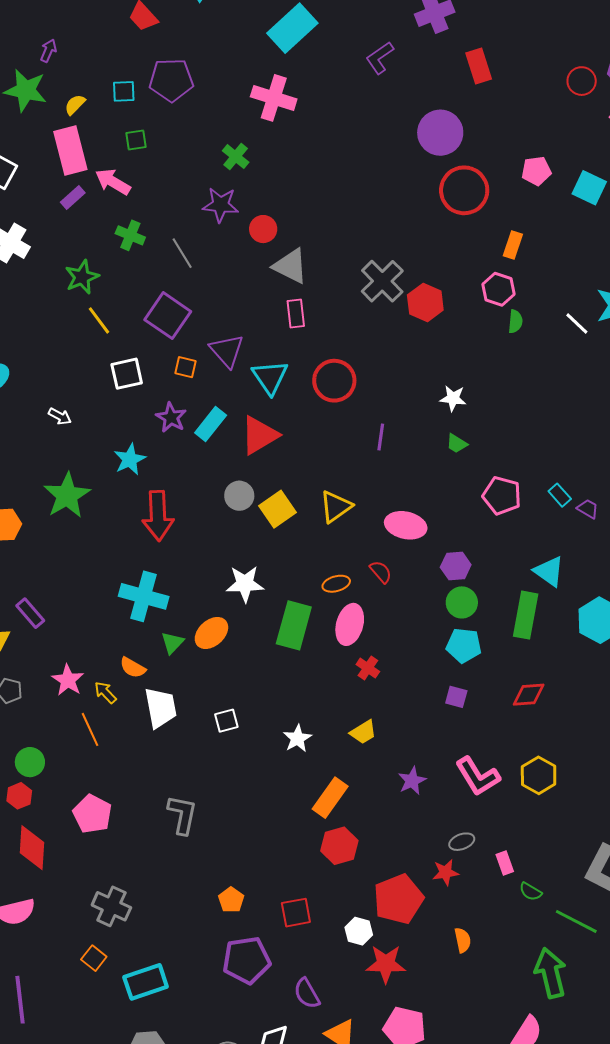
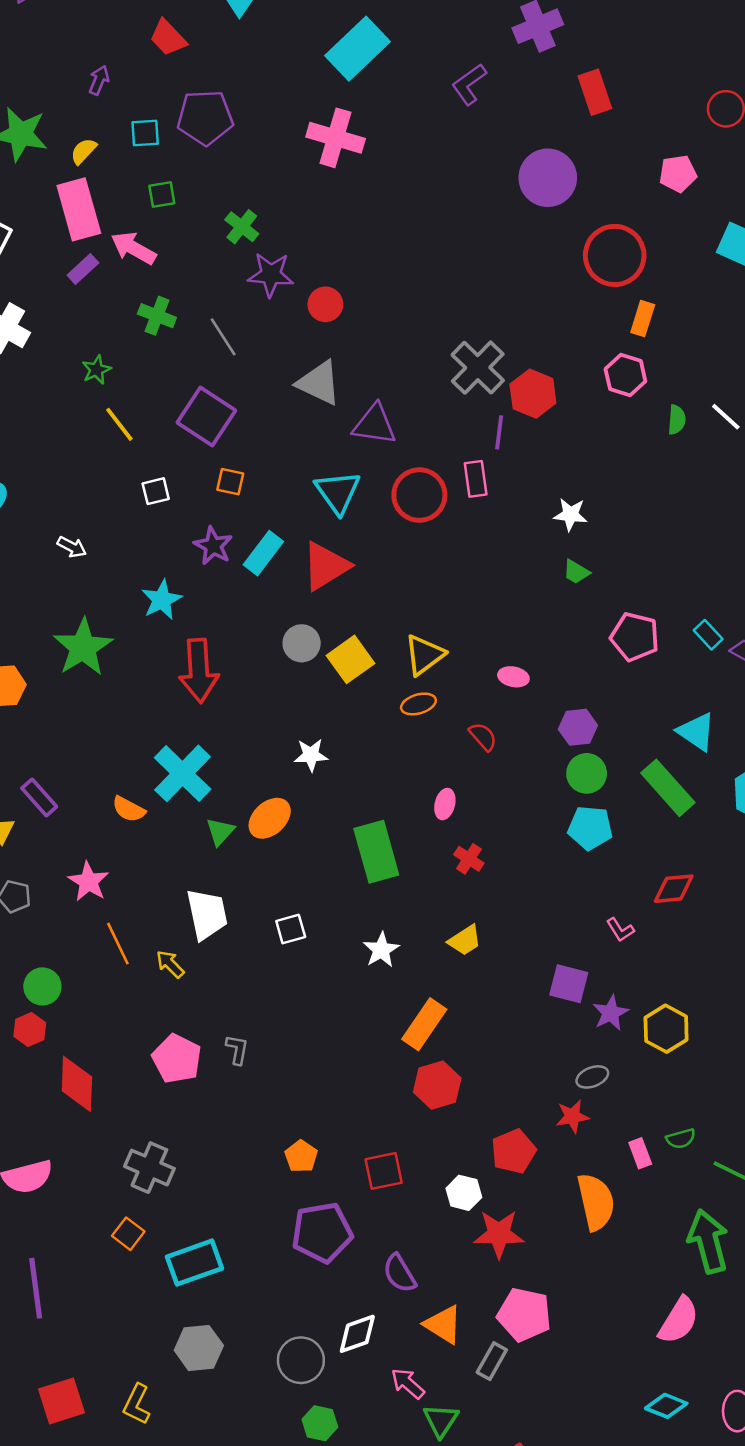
purple arrow: (48, 51) -> (99, 80), moved
green cross: (236, 157) -> (242, 227), moved
pink pentagon: (536, 171) -> (678, 174), moved
red circle: (464, 190) -> (615, 255), moved
gray triangle: (290, 266) -> (319, 383), moved
green star: (82, 277) -> (96, 370), size x0.7
pink rectangle: (296, 313) -> (476, 479), moved
green semicircle: (515, 321) -> (677, 420), moved
purple triangle: (227, 351) -> (375, 424), moved, turned -39
white square: (127, 374) -> (156, 491), size x0.7
purple line: (381, 437) -> (499, 432), moved
pink ellipse: (406, 525) -> (513, 677), size x0.6
white star: (245, 584) -> (311, 755), size x0.7
orange ellipse: (336, 584) -> (418, 704), moved
cyan cross: (144, 596) -> (183, 773), turned 30
green rectangle: (526, 615) -> (668, 788), turned -51
pink ellipse: (350, 624) -> (445, 804), size x0.6
green rectangle: (294, 625) -> (376, 852), moved, turned -30
orange semicircle: (133, 668) -> (129, 809), moved
yellow arrow: (105, 692) -> (170, 964), moved
purple square: (456, 697) -> (569, 984), moved, size x1.4
yellow hexagon: (539, 775) -> (666, 1029), moved
pink L-shape: (478, 776) -> (620, 930), moved, size x0.5
purple star: (412, 781) -> (611, 1013), moved
pink pentagon: (92, 814) -> (177, 1059), moved
gray L-shape: (182, 815) -> (237, 1050), size x0.6
red diamond: (32, 848) -> (77, 1084), moved
pink rectangle: (505, 863) -> (640, 1153), moved
green semicircle: (531, 892) -> (681, 1139), turned -45
red pentagon: (399, 899) -> (513, 1151), size x0.7
orange semicircle: (463, 940) -> (596, 1202), size x1.8

